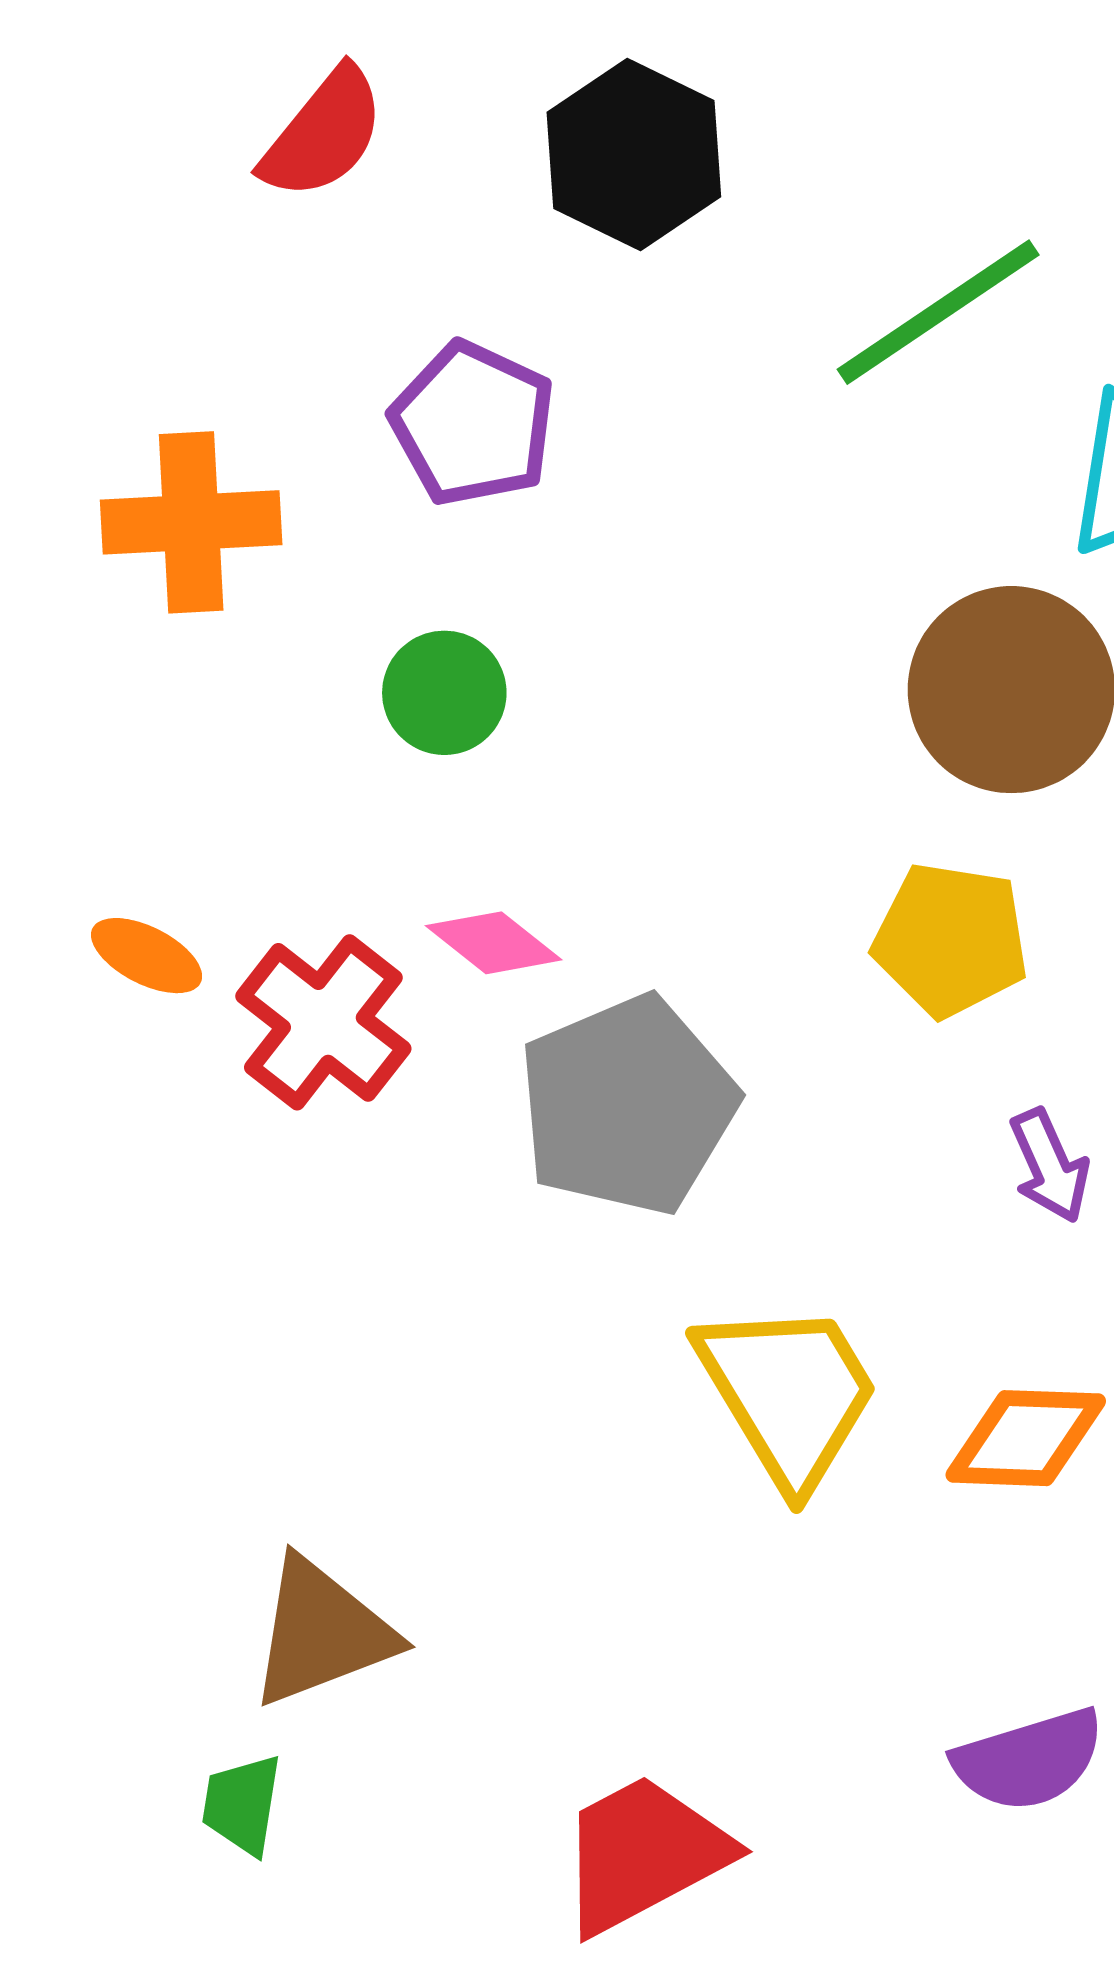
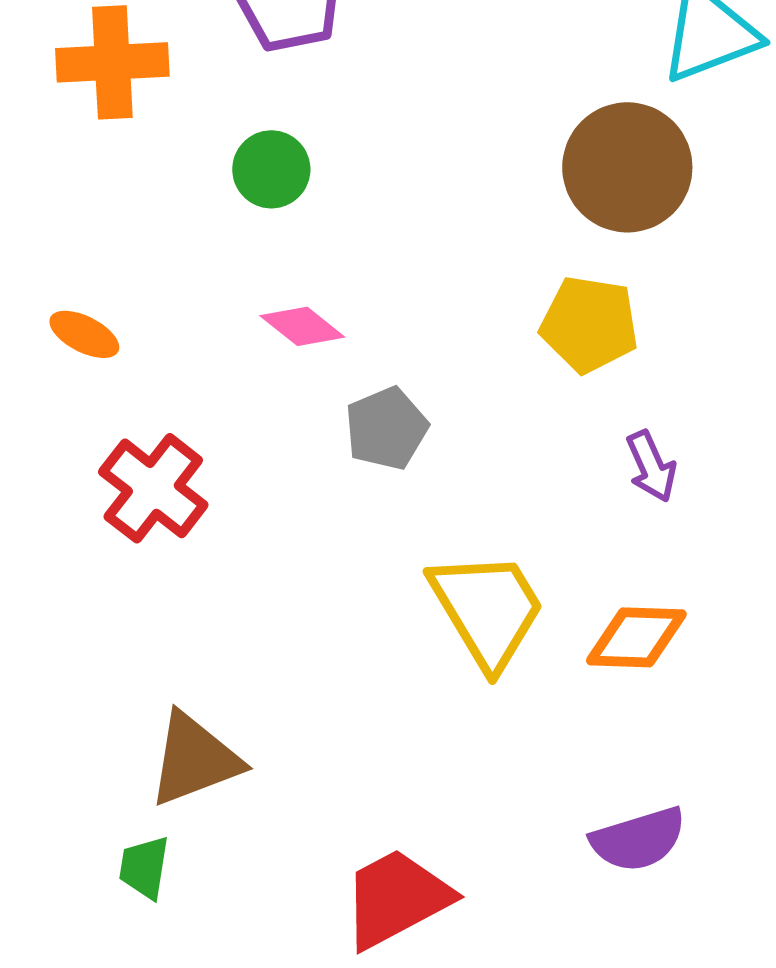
red cross: (323, 1022) -> (153, 488), moved
gray pentagon: (627, 1105) -> (386, 428), size x0.6

